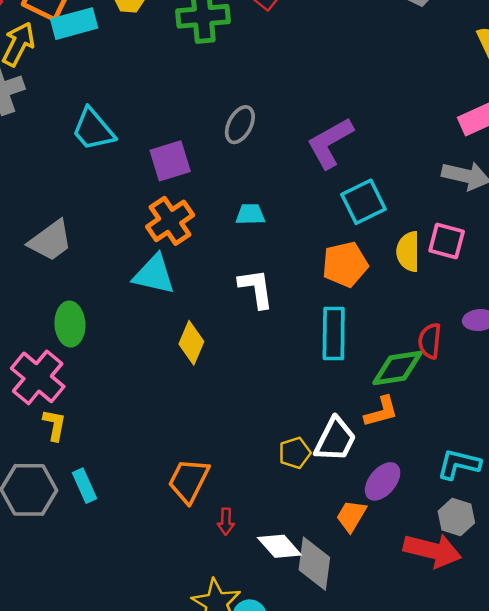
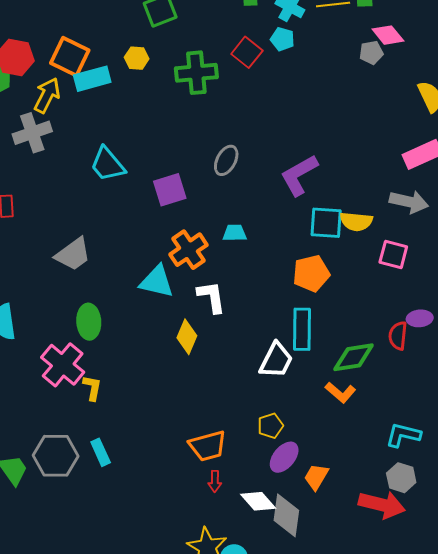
cyan square: (363, 202) -> (326, 223), turned 30
orange cross: (170, 221) -> (189, 250), moved
yellow semicircle: (408, 252) -> (356, 221), moved, turned -84
white L-shape: (256, 288) -> (211, 297), moved
red semicircle: (430, 341) -> (398, 336), moved
orange L-shape: (381, 412) -> (340, 392), turned 56
yellow L-shape: (55, 425) -> (92, 388), moved
white trapezoid: (335, 439) -> (276, 360), moved
orange trapezoid: (189, 481) -> (208, 446), moved, turned -132
purple ellipse: (383, 481) -> (284, 457), moved

